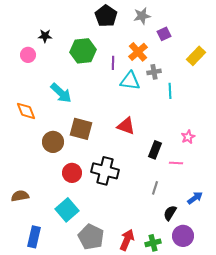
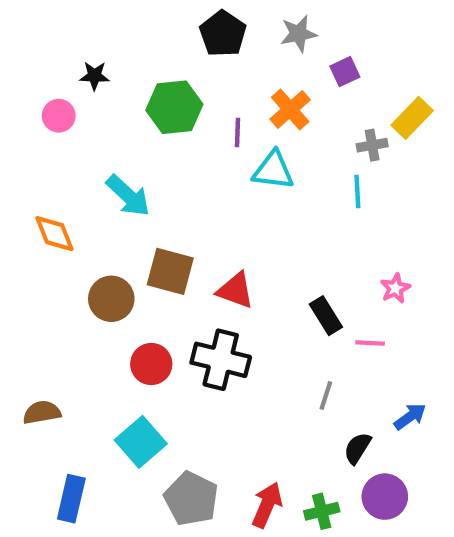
gray cross: (154, 72) -> (372, 145), moved
red triangle: (126, 126) -> (235, 290), moved
black rectangle: (155, 150) -> (326, 316), turned -54

